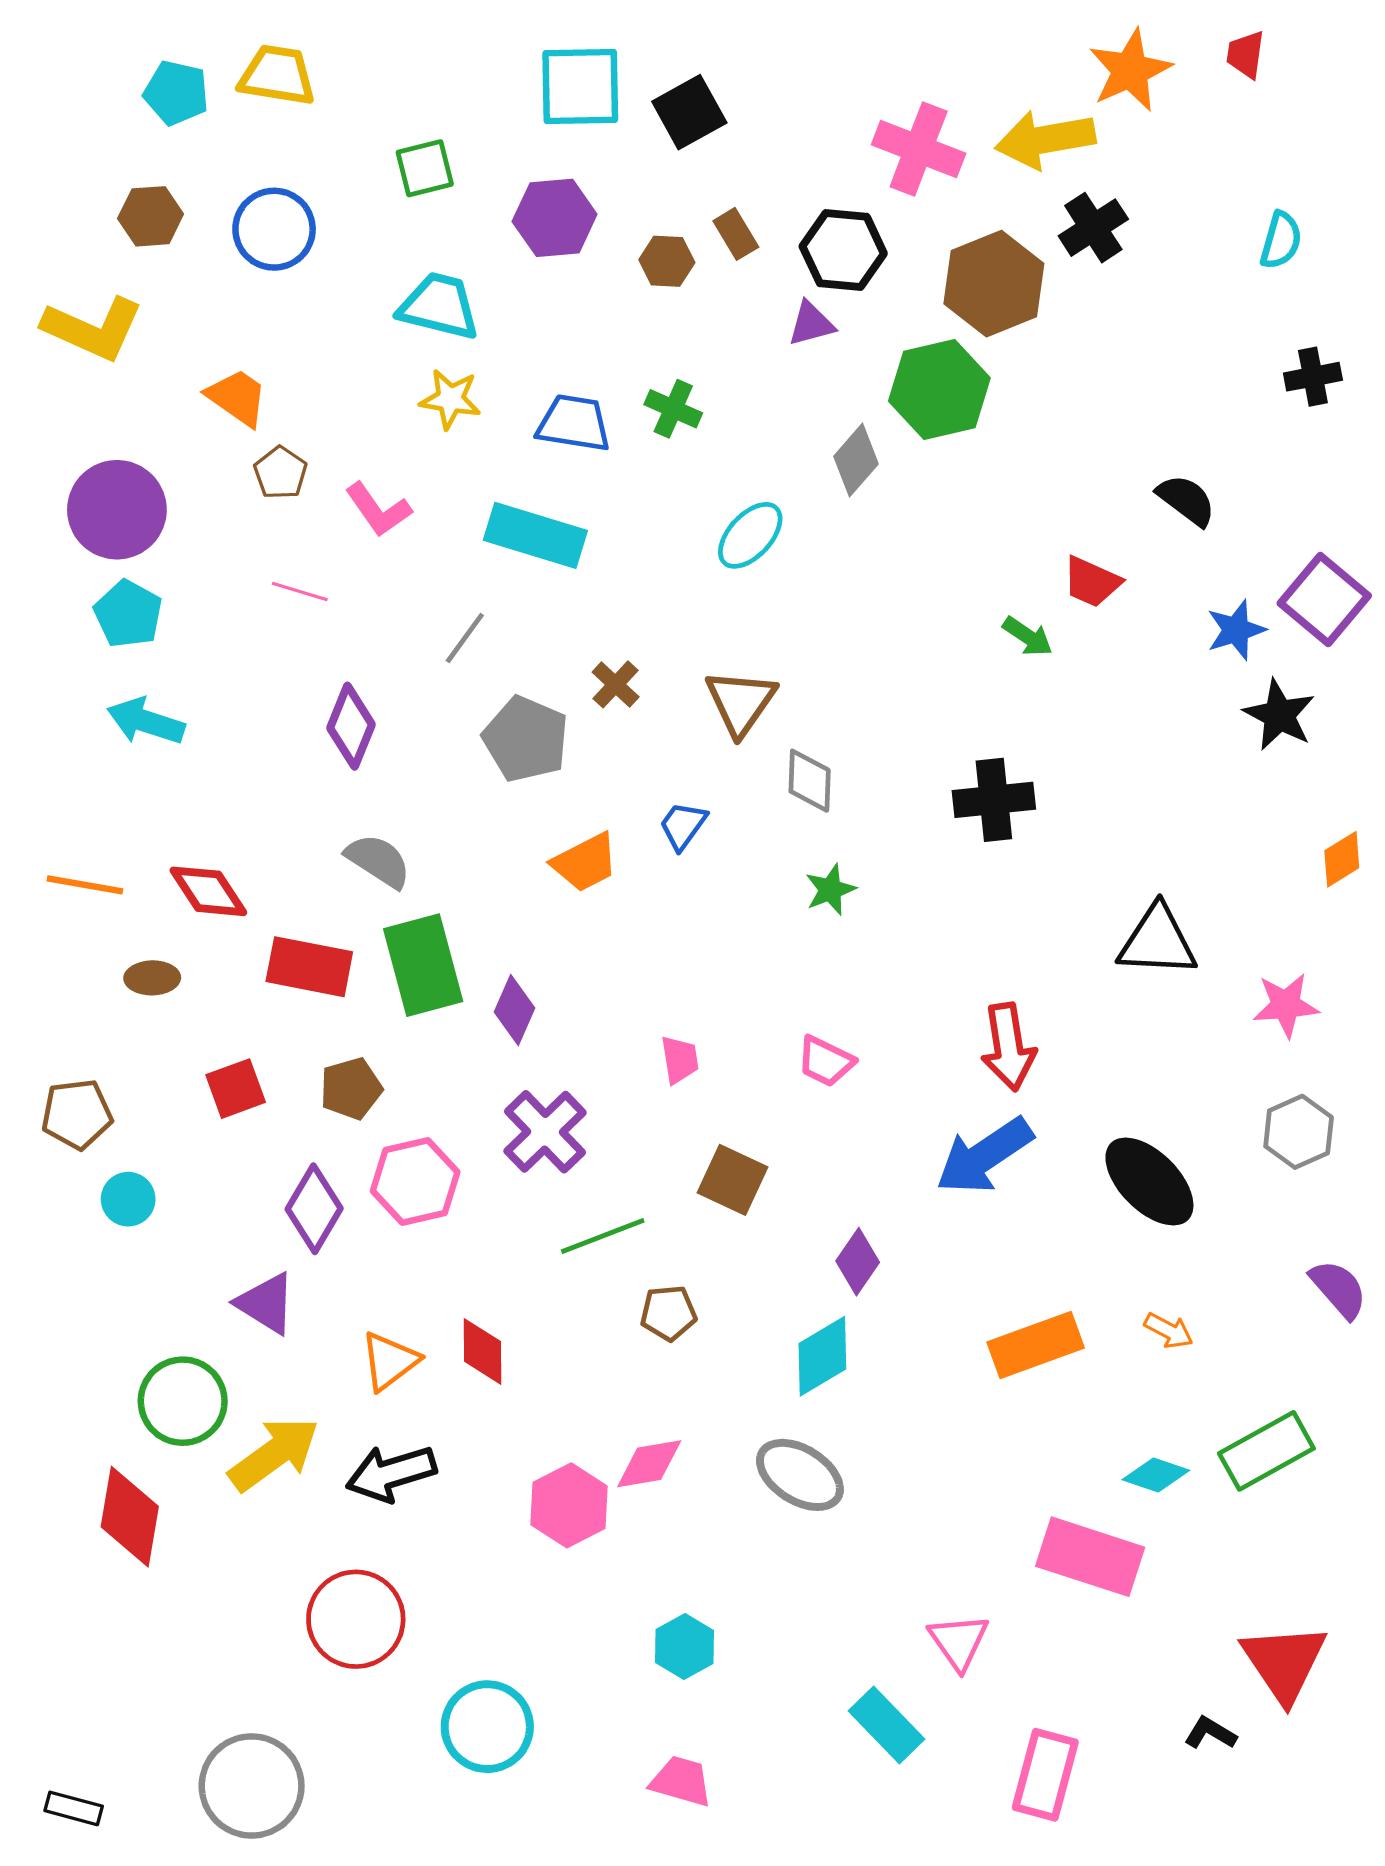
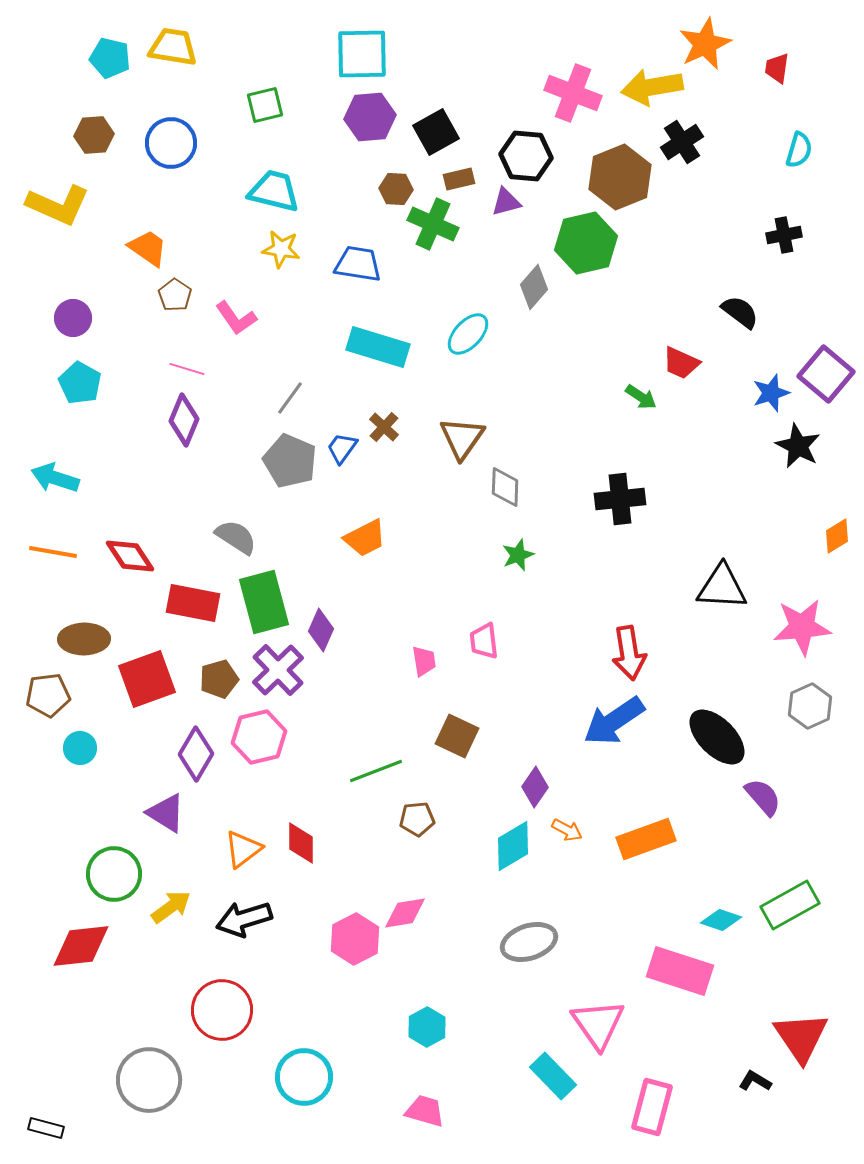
red trapezoid: (1246, 54) -> (777, 68), moved
black square: (689, 112) -> (436, 132), moved
purple hexagon: (555, 218) -> (370, 117), moved
brown rectangle: (736, 234) -> (459, 179), moved, turned -72
brown hexagon: (667, 261) -> (396, 189), moved
black cross: (1313, 377) -> (784, 235), moved
green cross: (673, 409) -> (433, 224), moved, size x1.4
purple circle: (117, 510) -> (73, 318), size x0.6
cyan rectangle: (535, 535) -> (378, 347), moved
cyan arrow: (146, 721) -> (55, 478), moved
purple diamond: (351, 726) -> (184, 420), moved
gray pentagon: (526, 739) -> (290, 461), moved
blue trapezoid: (683, 826) -> (342, 448), moved
brown ellipse: (152, 978) -> (84, 639), moved, size x1.5
pink star: (1286, 1005) -> (802, 627), size x1.4
pink trapezoid: (826, 1061) -> (484, 641), moved, turned 57
red square: (236, 1089) -> (147, 679), size x1.5
purple cross: (545, 1132) -> (278, 670), moved
purple semicircle: (1339, 1289) -> (763, 797), moved
orange arrow: (1169, 1331) -> (567, 830), moved
yellow arrow: (274, 1454) -> (171, 907), size x0.7
gray ellipse: (800, 1475) -> (529, 942), moved, turned -50
red diamond: (130, 1517) -> (81, 946), turned 74
pink triangle: (959, 1642) -> (598, 1024), size x1.4
gray circle: (252, 1786) -> (149, 1080), moved

